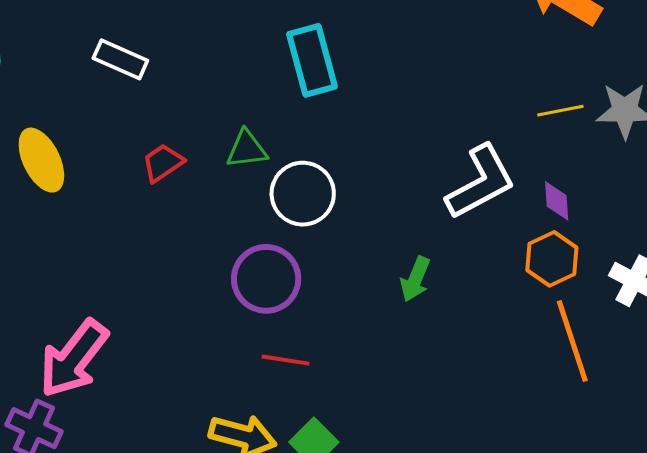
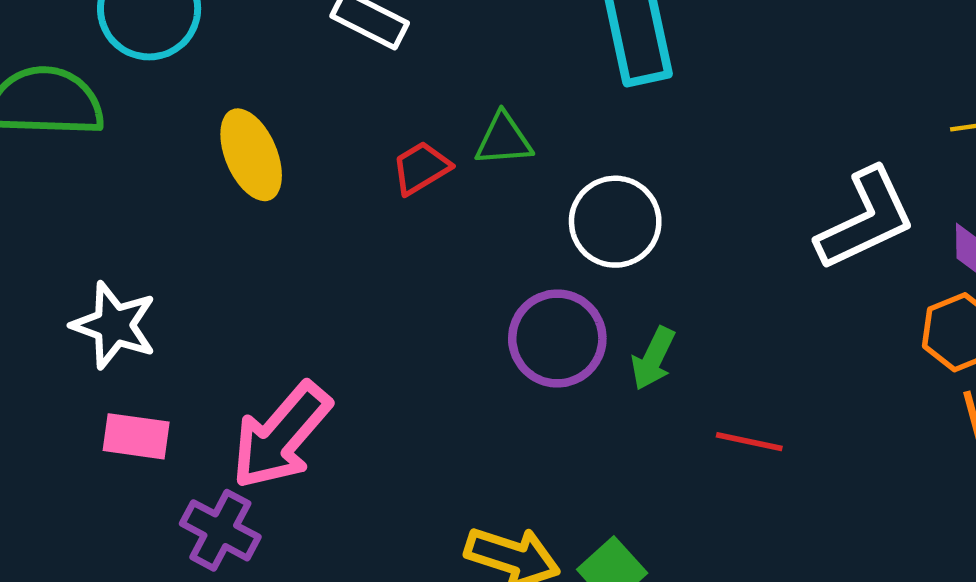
green triangle: (247, 149) -> (504, 140), moved
green arrow: (415, 279) -> (653, 358), moved
red line: (285, 360) -> (749, 442), moved

